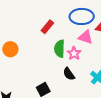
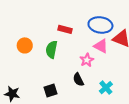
red rectangle: (47, 27) -> (65, 29), turned 56
green semicircle: (60, 49) -> (52, 49), moved

